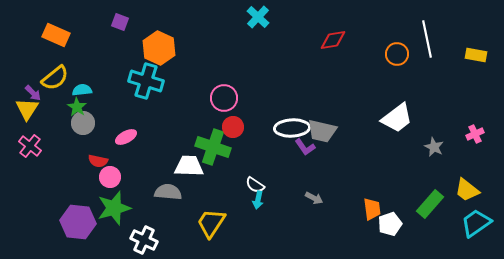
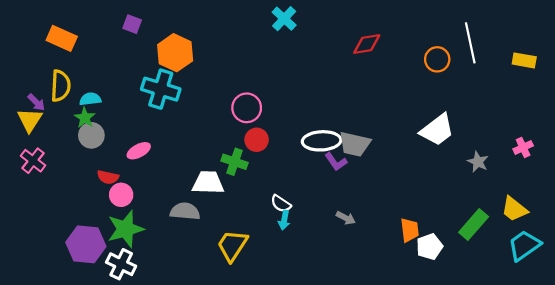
yellow semicircle: (55, 78) -> (61, 86), turned -48
green cross: (213, 147) -> (235, 162), size x0.7
white cross: (144, 240) -> (121, 264), moved

